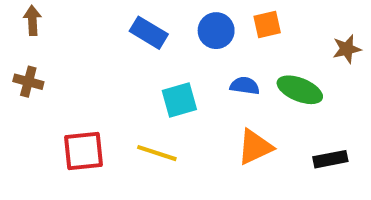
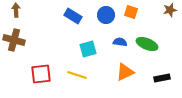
orange square: (267, 24) -> (131, 12), turned 32
brown star: (347, 49) -> (170, 10), moved
brown cross: (28, 82) -> (14, 40), size x1.5

